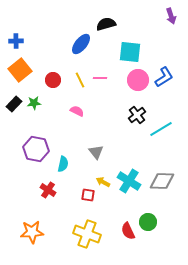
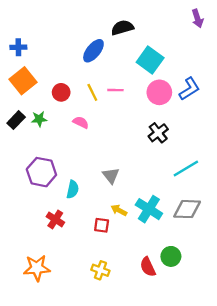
cyan square: (130, 52) -> (150, 60), turned 30
pink semicircle: (77, 111) -> (81, 122), moved
cyan line: (161, 129) -> (186, 169), moved
yellow cross: (87, 234) -> (100, 270), size x0.6

